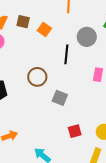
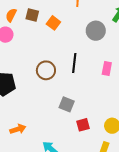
black line: (66, 54) -> (74, 63), moved
gray square: (60, 98) -> (67, 104), moved

